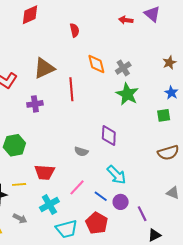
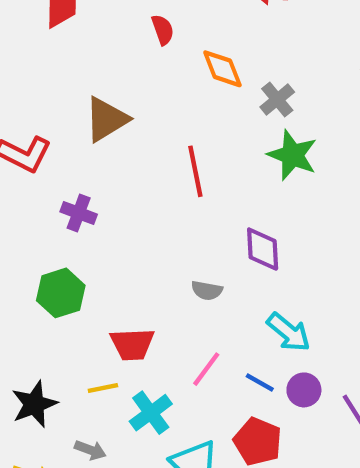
orange diamond: (96, 64) -> (222, 69), moved
red line: (71, 89) -> (195, 171), moved
purple cross: (35, 104) -> (79, 213), moved, turned 35
yellow line: (19, 184) -> (103, 388), moved

